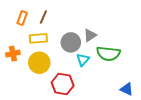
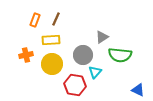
gray circle: (71, 42) -> (83, 55), moved
cyan triangle: (83, 60) -> (95, 72), moved

